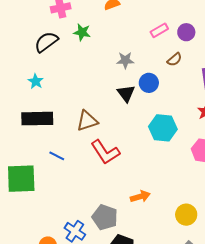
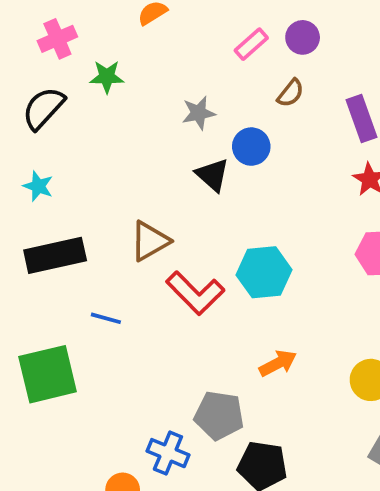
cyan hexagon: (163, 128) -> (264, 272), moved

